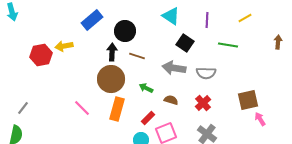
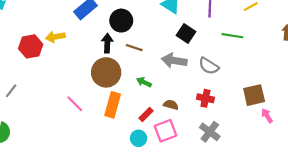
gray semicircle: (206, 73) -> (209, 66), turned 30
brown semicircle: (171, 100) -> (171, 105), moved
red cross: (203, 103) -> (205, 98), turned -35
gray line: (23, 108) -> (11, 91), moved

